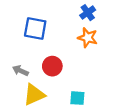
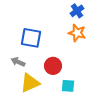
blue square: (35, 28) -> (31, 38), moved
red circle: (52, 66) -> (53, 66), moved

